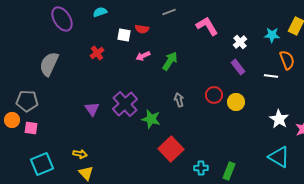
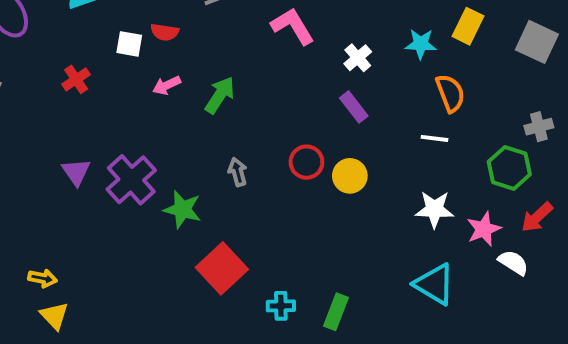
white line: (271, 76) -> (435, 138), moved
purple triangle: (92, 109) -> (76, 172), moved
white star: (279, 119) -> (435, 209), turned -30

